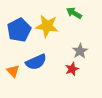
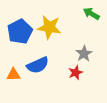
green arrow: (74, 13) -> (91, 14), moved
orange triangle: (13, 71) -> (14, 75), turned -48

